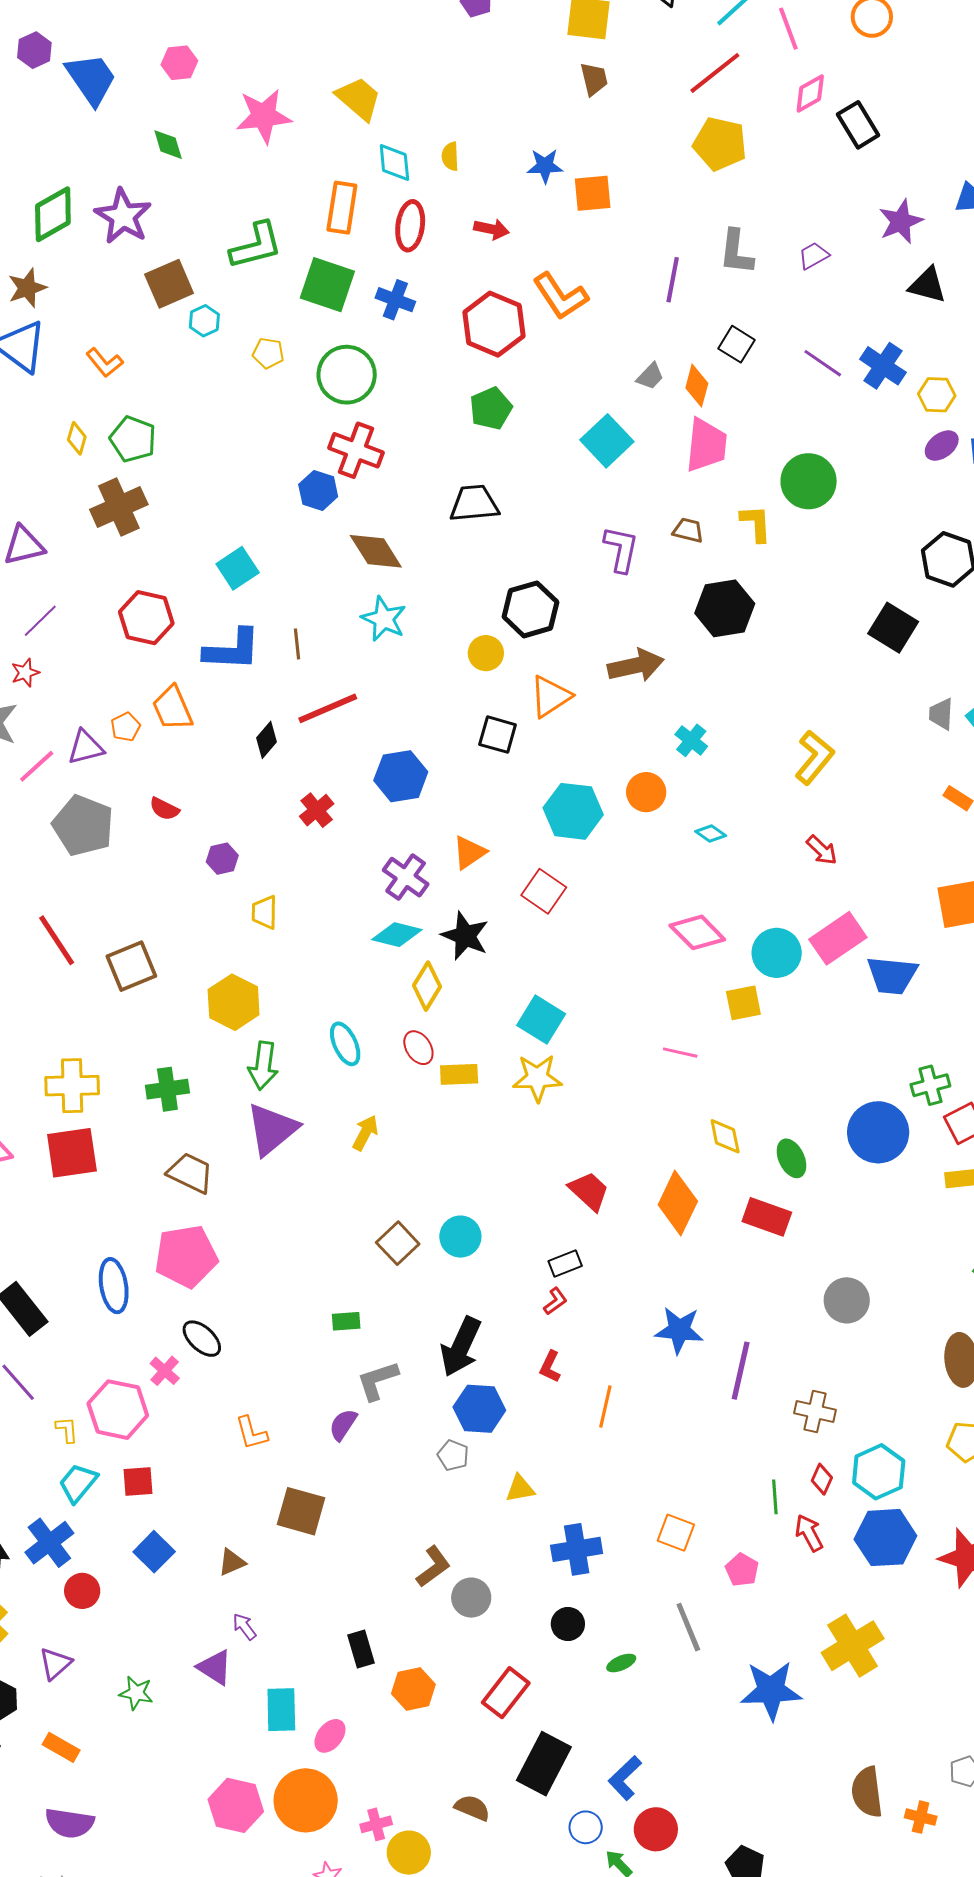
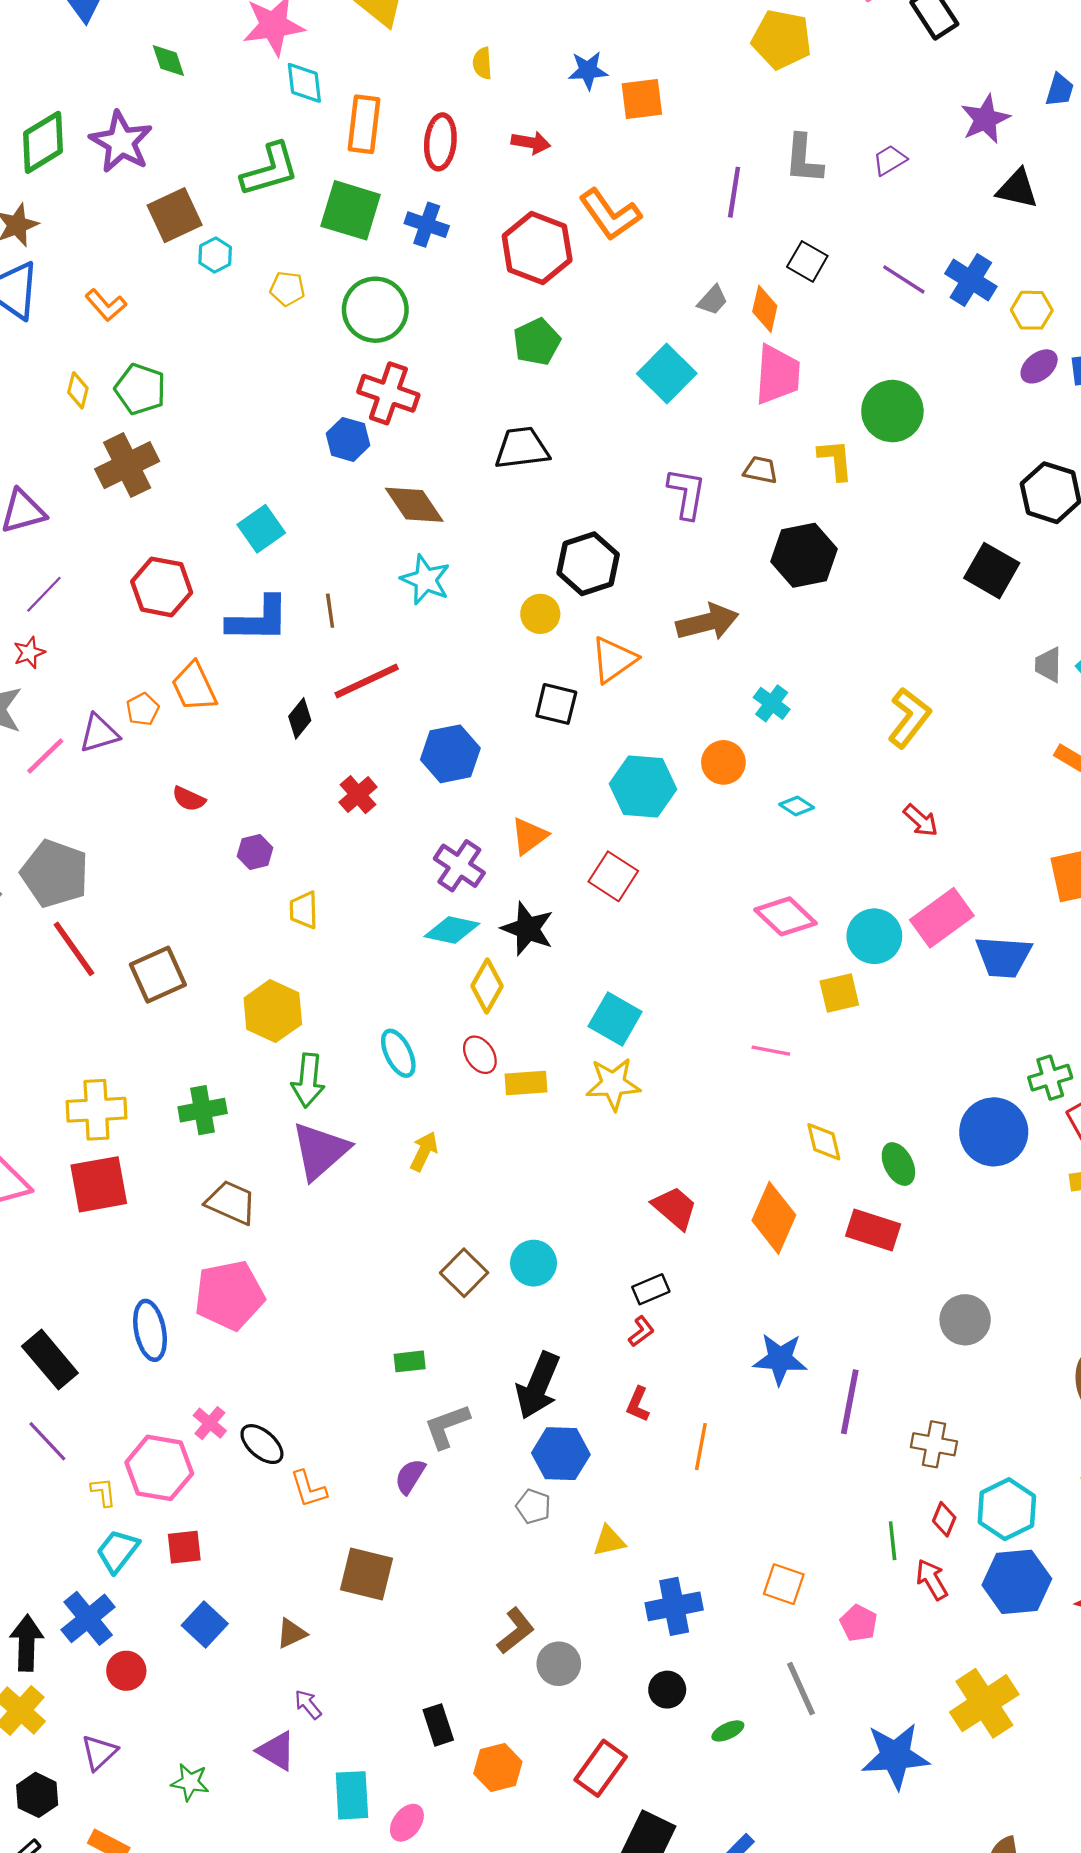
cyan diamond: (394, 163) -> (304, 83), moved
gray pentagon: (83, 826) -> (55, 874), moved
black ellipse: (202, 1339) -> (262, 1444), moved

